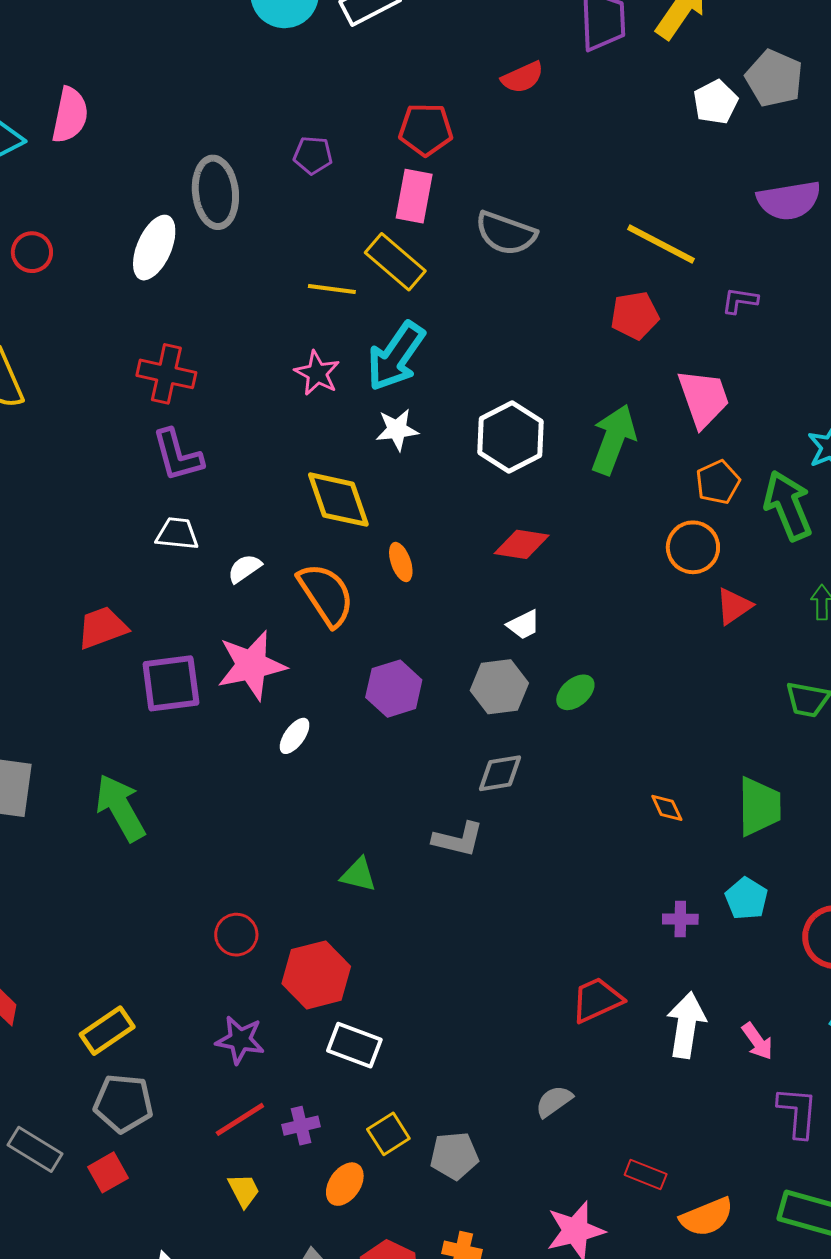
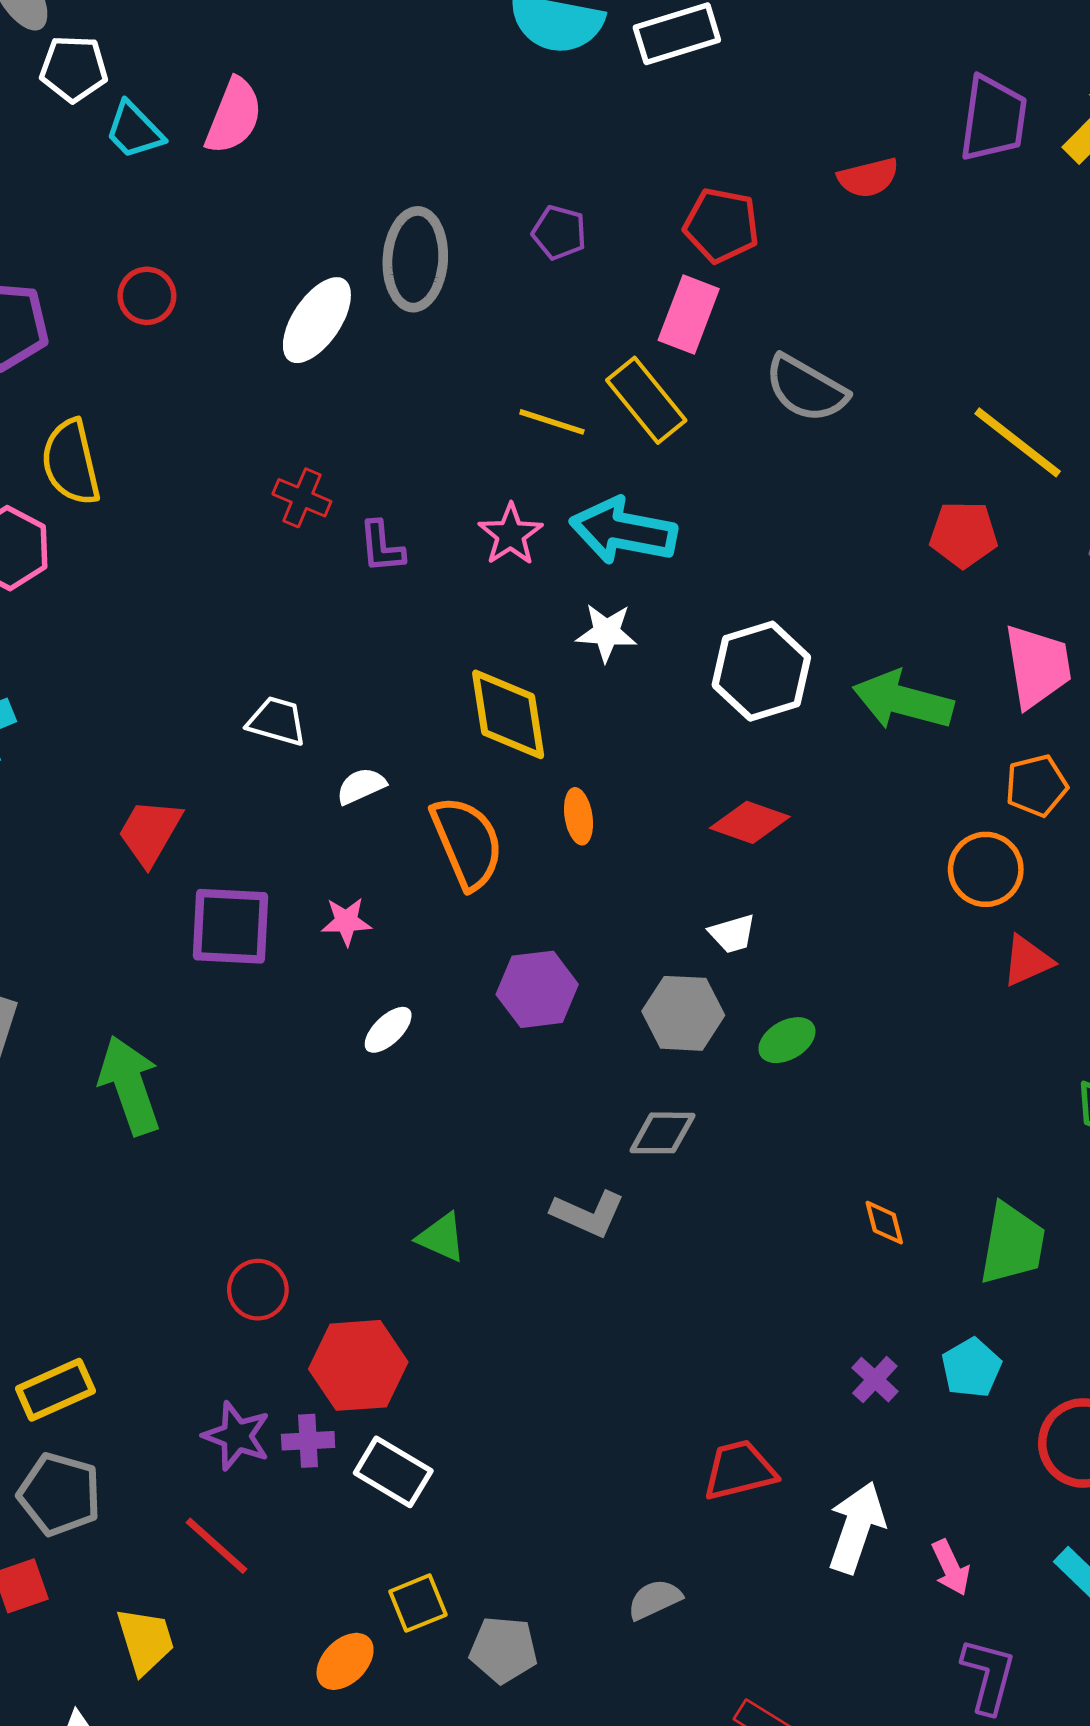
cyan arrow: (396, 356) -> (623, 531), turned 56
red cross: (166, 374) -> (302, 498), size x0.7
green arrow: (613, 440) -> (903, 701), turned -106
purple L-shape: (178, 455) -> (382, 547), moved, size x0.7
red trapezoid: (102, 628) -> (150, 832), turned -50
pink star: (251, 665) -> (346, 921), size x0.5
purple cross: (680, 919) -> (875, 1380), turned 32
red line: (240, 1119) -> (216, 1546), turned 64
purple cross: (301, 1126) -> (308, 1441), moved
yellow trapezoid: (244, 1190) -> (145, 1641), moved, size x1.4

